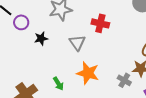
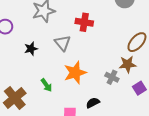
black star: (41, 38) -> (31, 49), moved
orange star: (88, 73) -> (75, 73), turned -30

